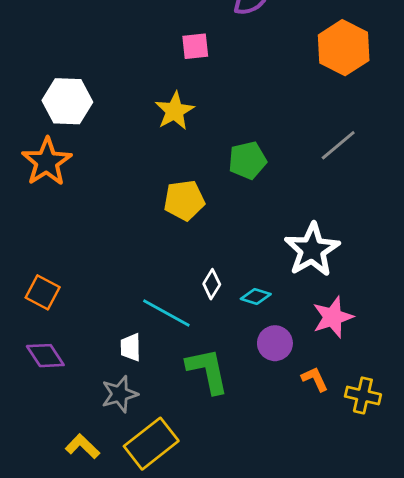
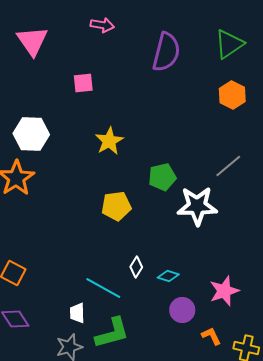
pink square: (195, 46) -> (83, 83), moved
orange hexagon: (344, 48) -> (232, 95), size x0.7
white star: (312, 250) -> (197, 206), moved, turned 30
green L-shape: (208, 371) -> (112, 333), moved, turned 87

